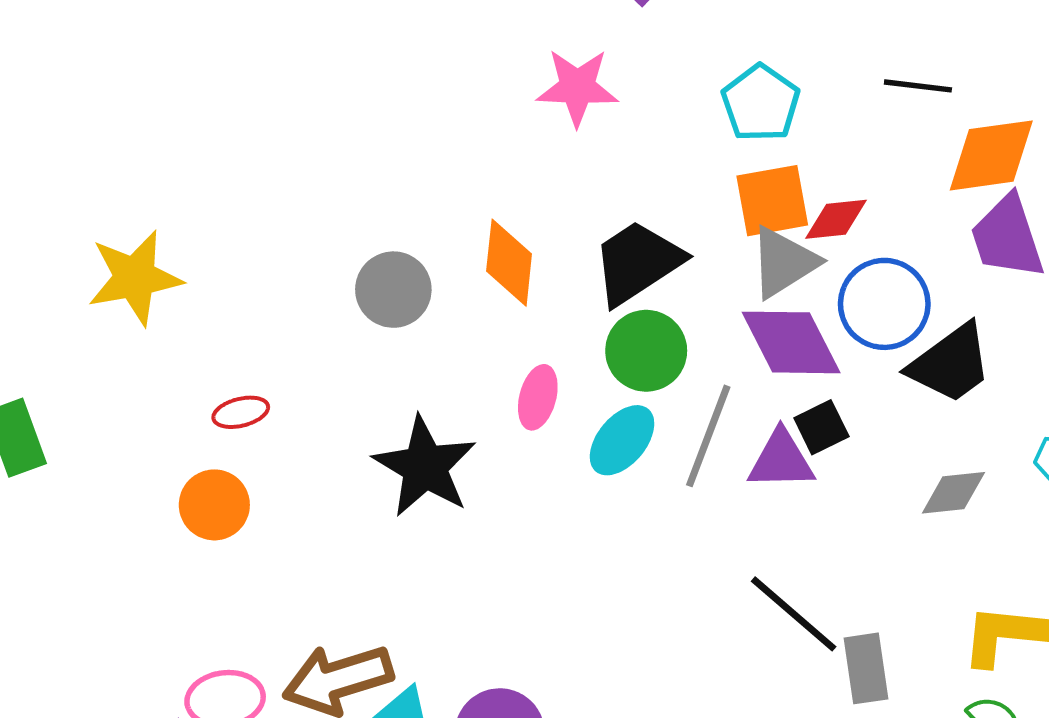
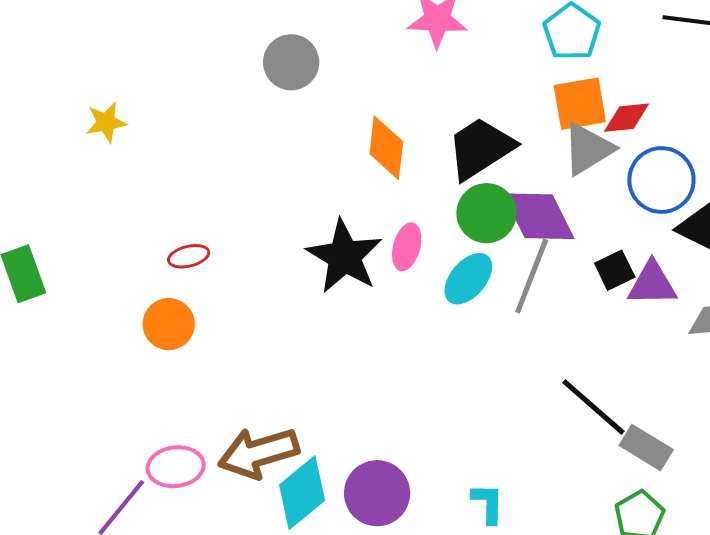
yellow star: (135, 278) -> (106, 122), moved, size x0.6
gray circle: (393, 290) -> (291, 62), moved
purple diamond: (791, 342) -> (539, 216), moved
purple triangle: (781, 460) -> (652, 284), moved
black star: (425, 467) -> (344, 256), moved
gray rectangle: (866, 668) -> (646, 447), turned -51

